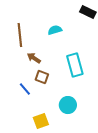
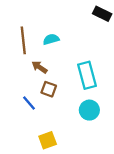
cyan semicircle: (55, 30) -> (51, 39), moved
cyan circle: (68, 105) -> (89, 110), moved

